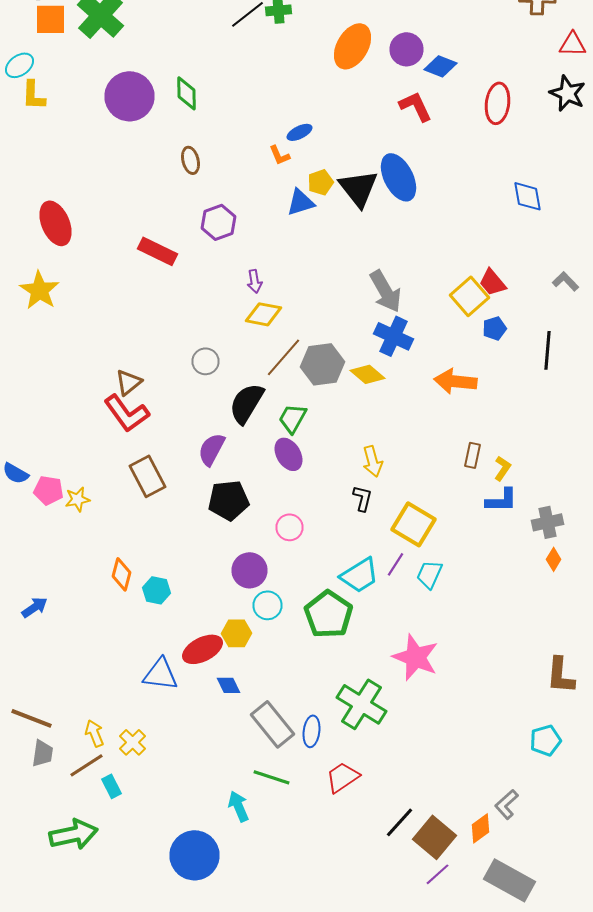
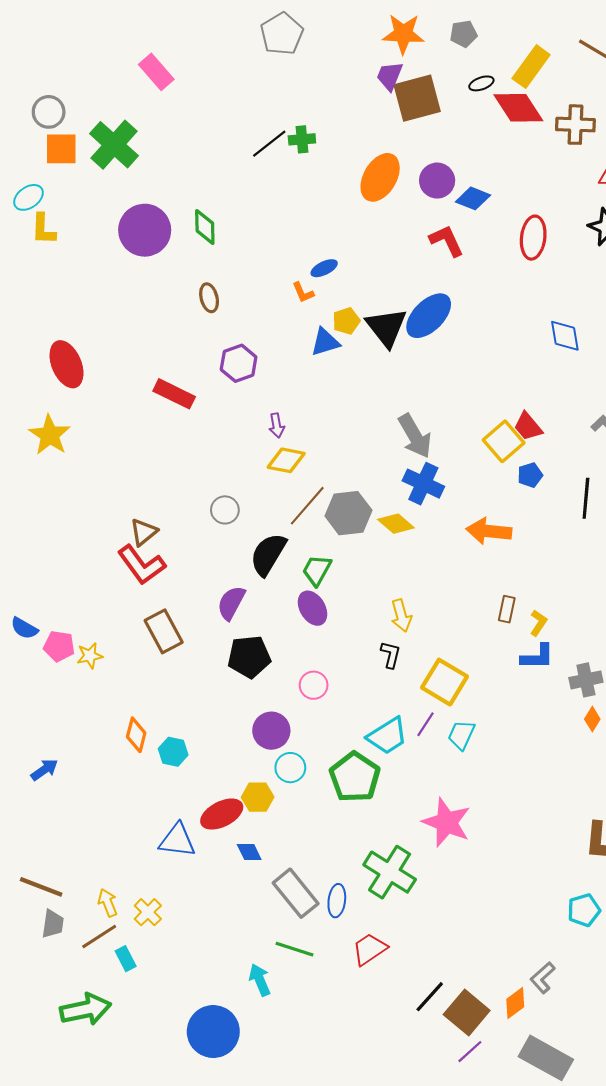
blue ellipse: (398, 177) -> (429, 316), turned 72

